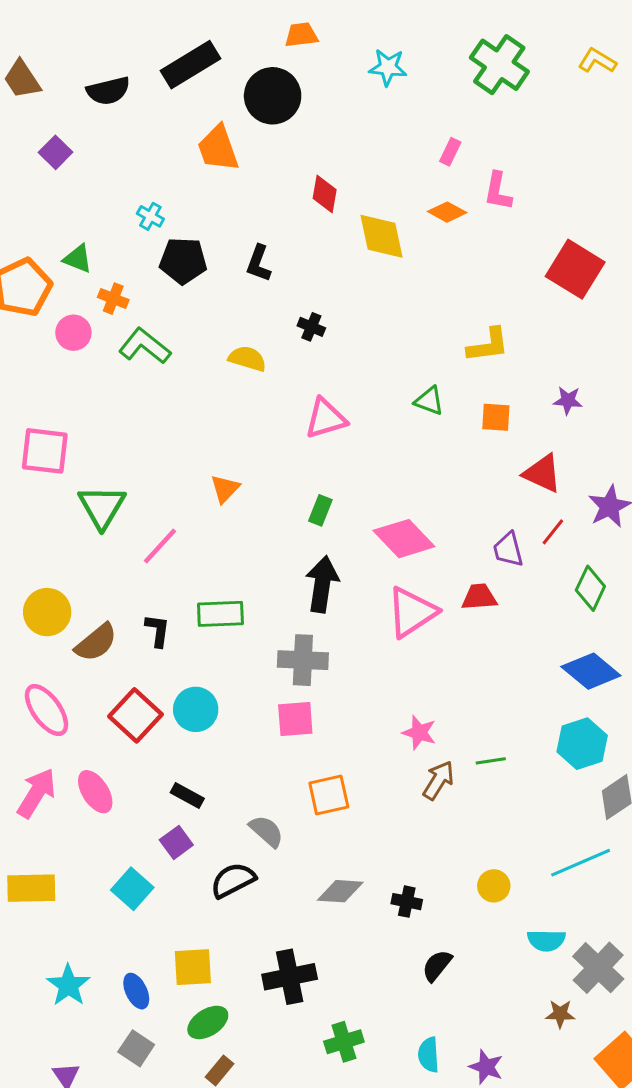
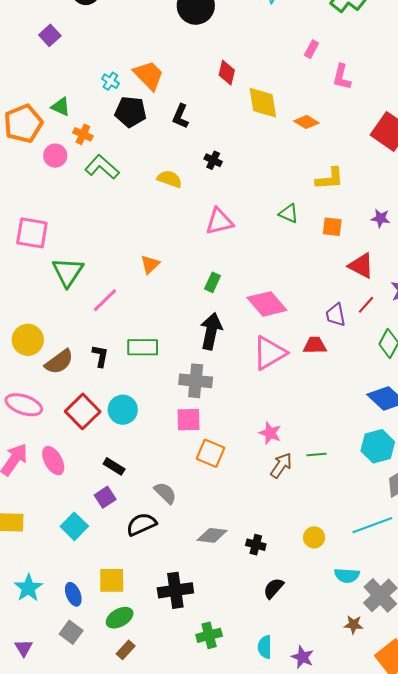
orange trapezoid: (218, 148) -> (149, 75), moved, turned 152
orange diamond: (447, 212) -> (306, 122), moved
pink ellipse: (47, 710) -> (24, 405), turned -39
orange square: (329, 795) -> (210, 453), moved, turned 32

